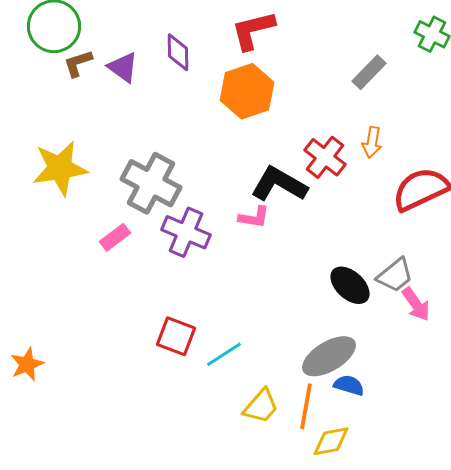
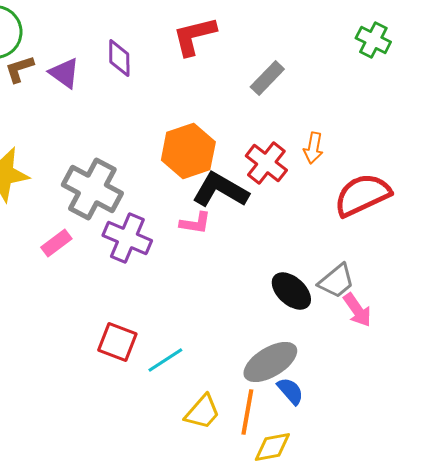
gray rectangle: (369, 72) -> (267, 78), moved
orange hexagon: (247, 91) -> (188, 151), moved
blue semicircle: (349, 385) -> (290, 391), turned 32

